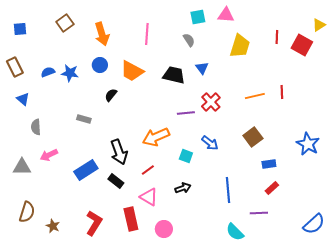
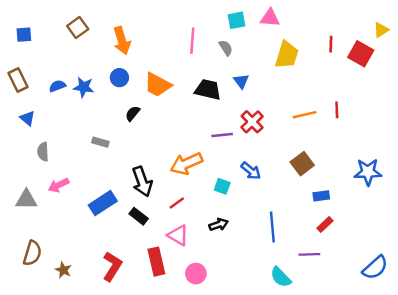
pink line: (147, 34) -> (192, 41), moved
blue star: (308, 144) -> (368, 172), turned -30

